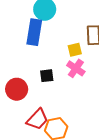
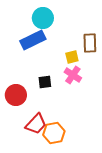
blue rectangle: (34, 32) -> (33, 40), turned 55

